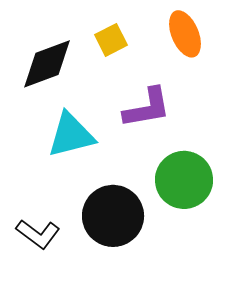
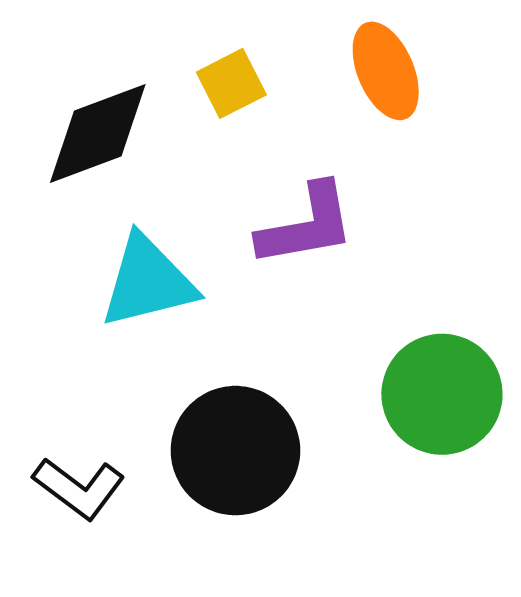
green circle: (184, 180) -> (442, 394), moved

